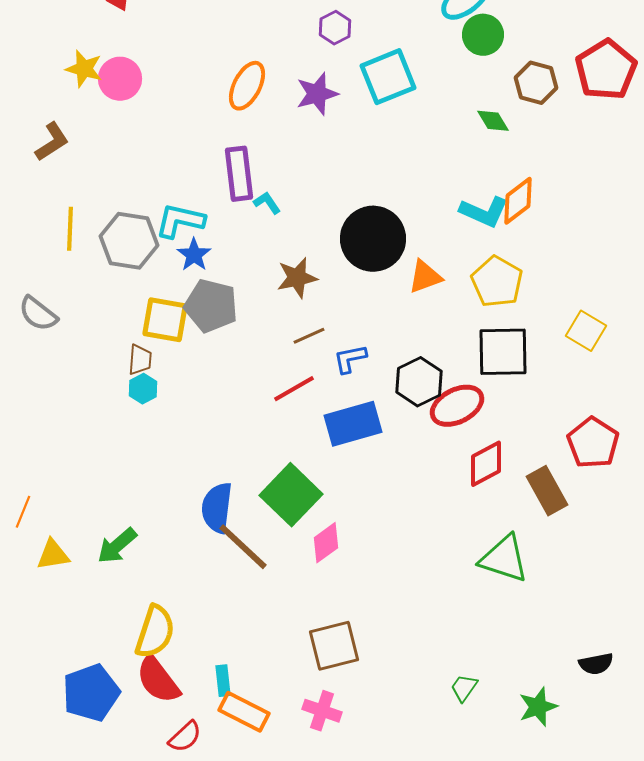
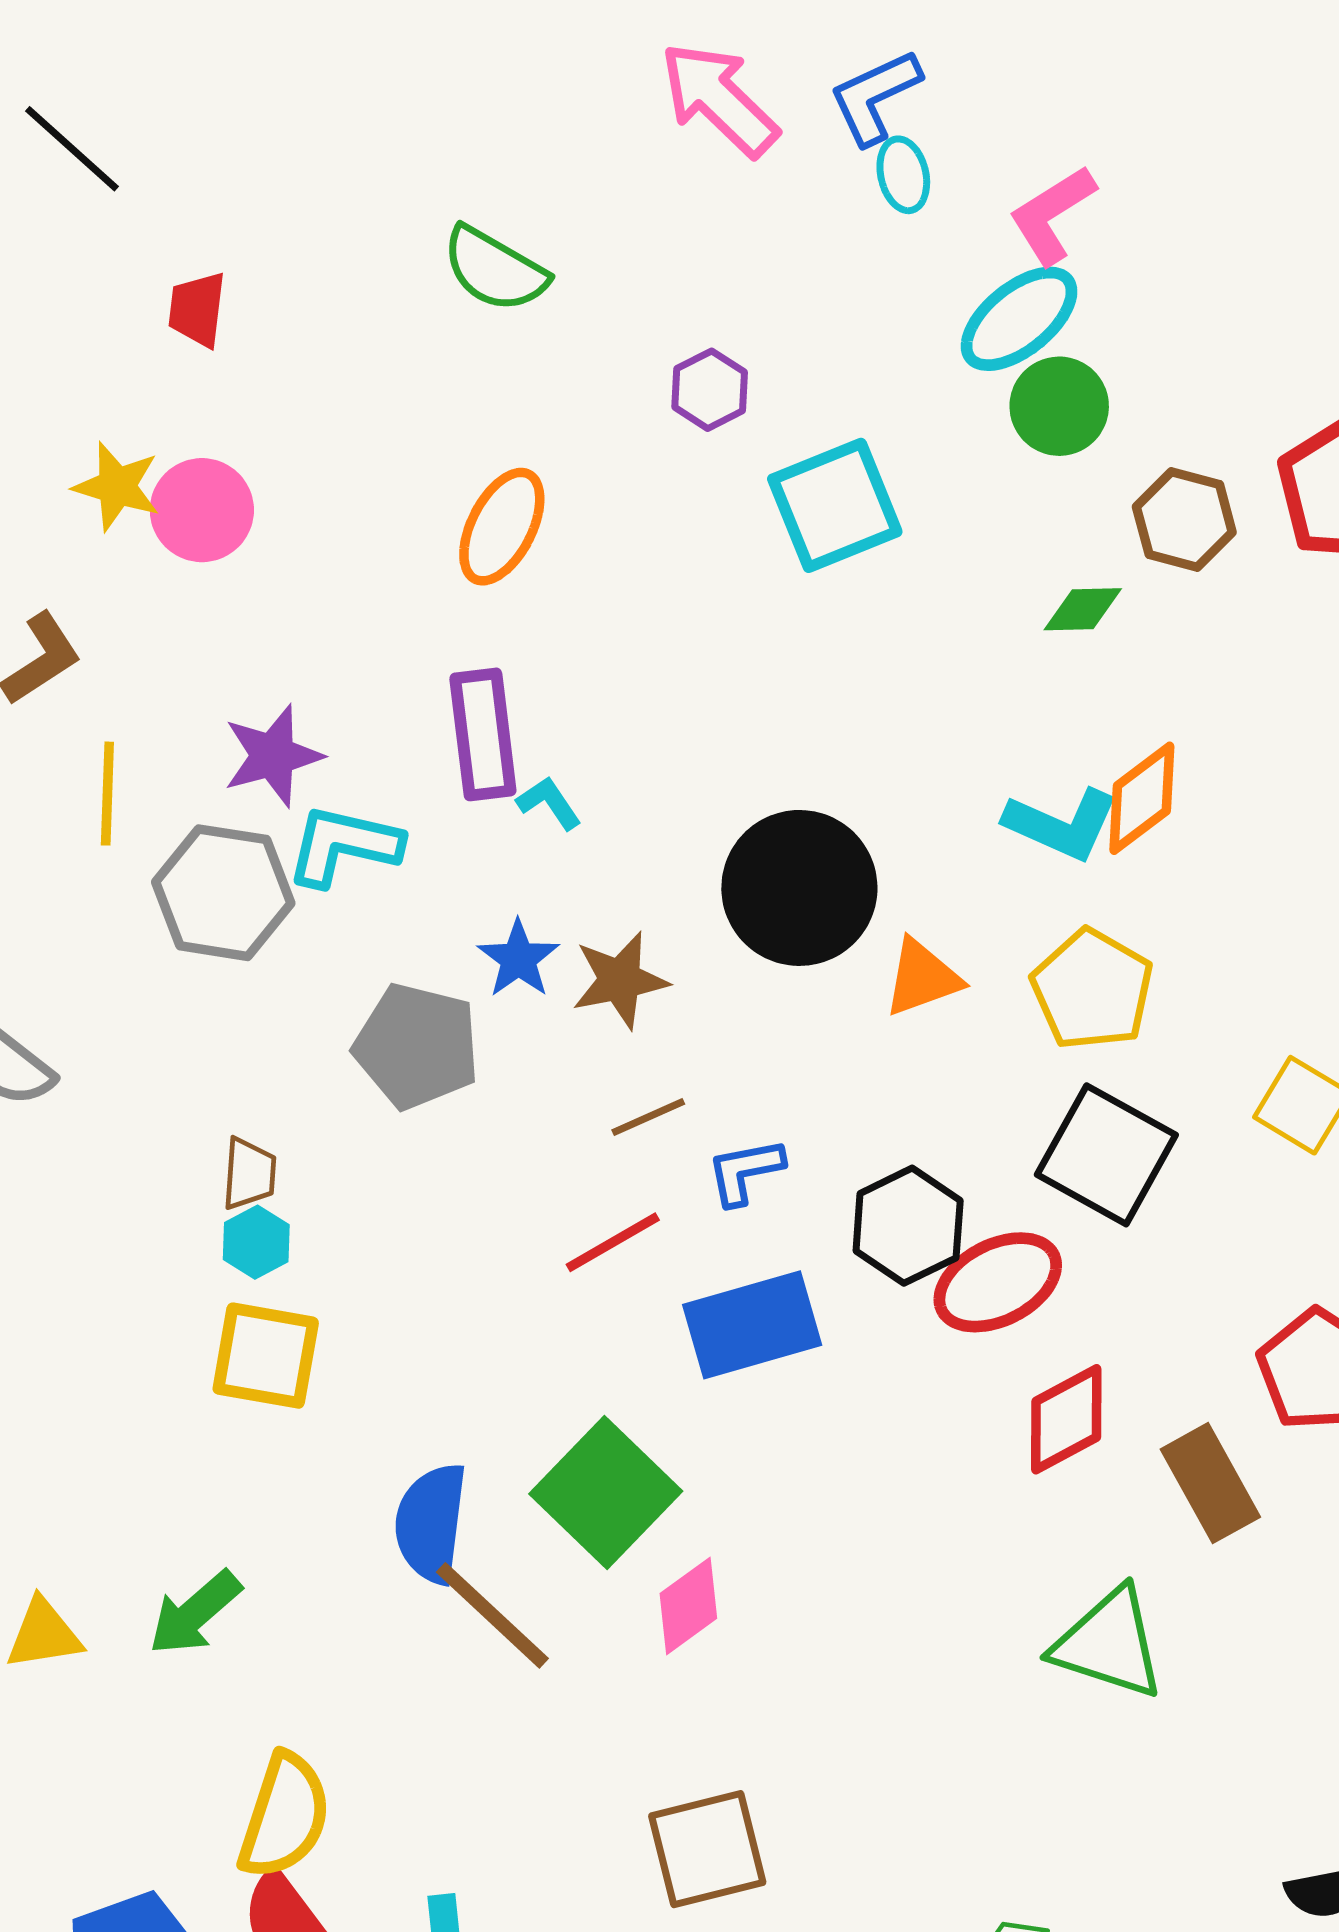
purple star: (317, 94) -> (273, 756), moved
green diamond: (493, 121) -> (1083, 609), turned -60
yellow line: (70, 229) -> (107, 794), moved
blue star: (194, 255) -> (518, 959), moved
yellow square: (165, 320) -> (266, 1356), moved
black square: (503, 352) -> (1106, 1155), turned 30

